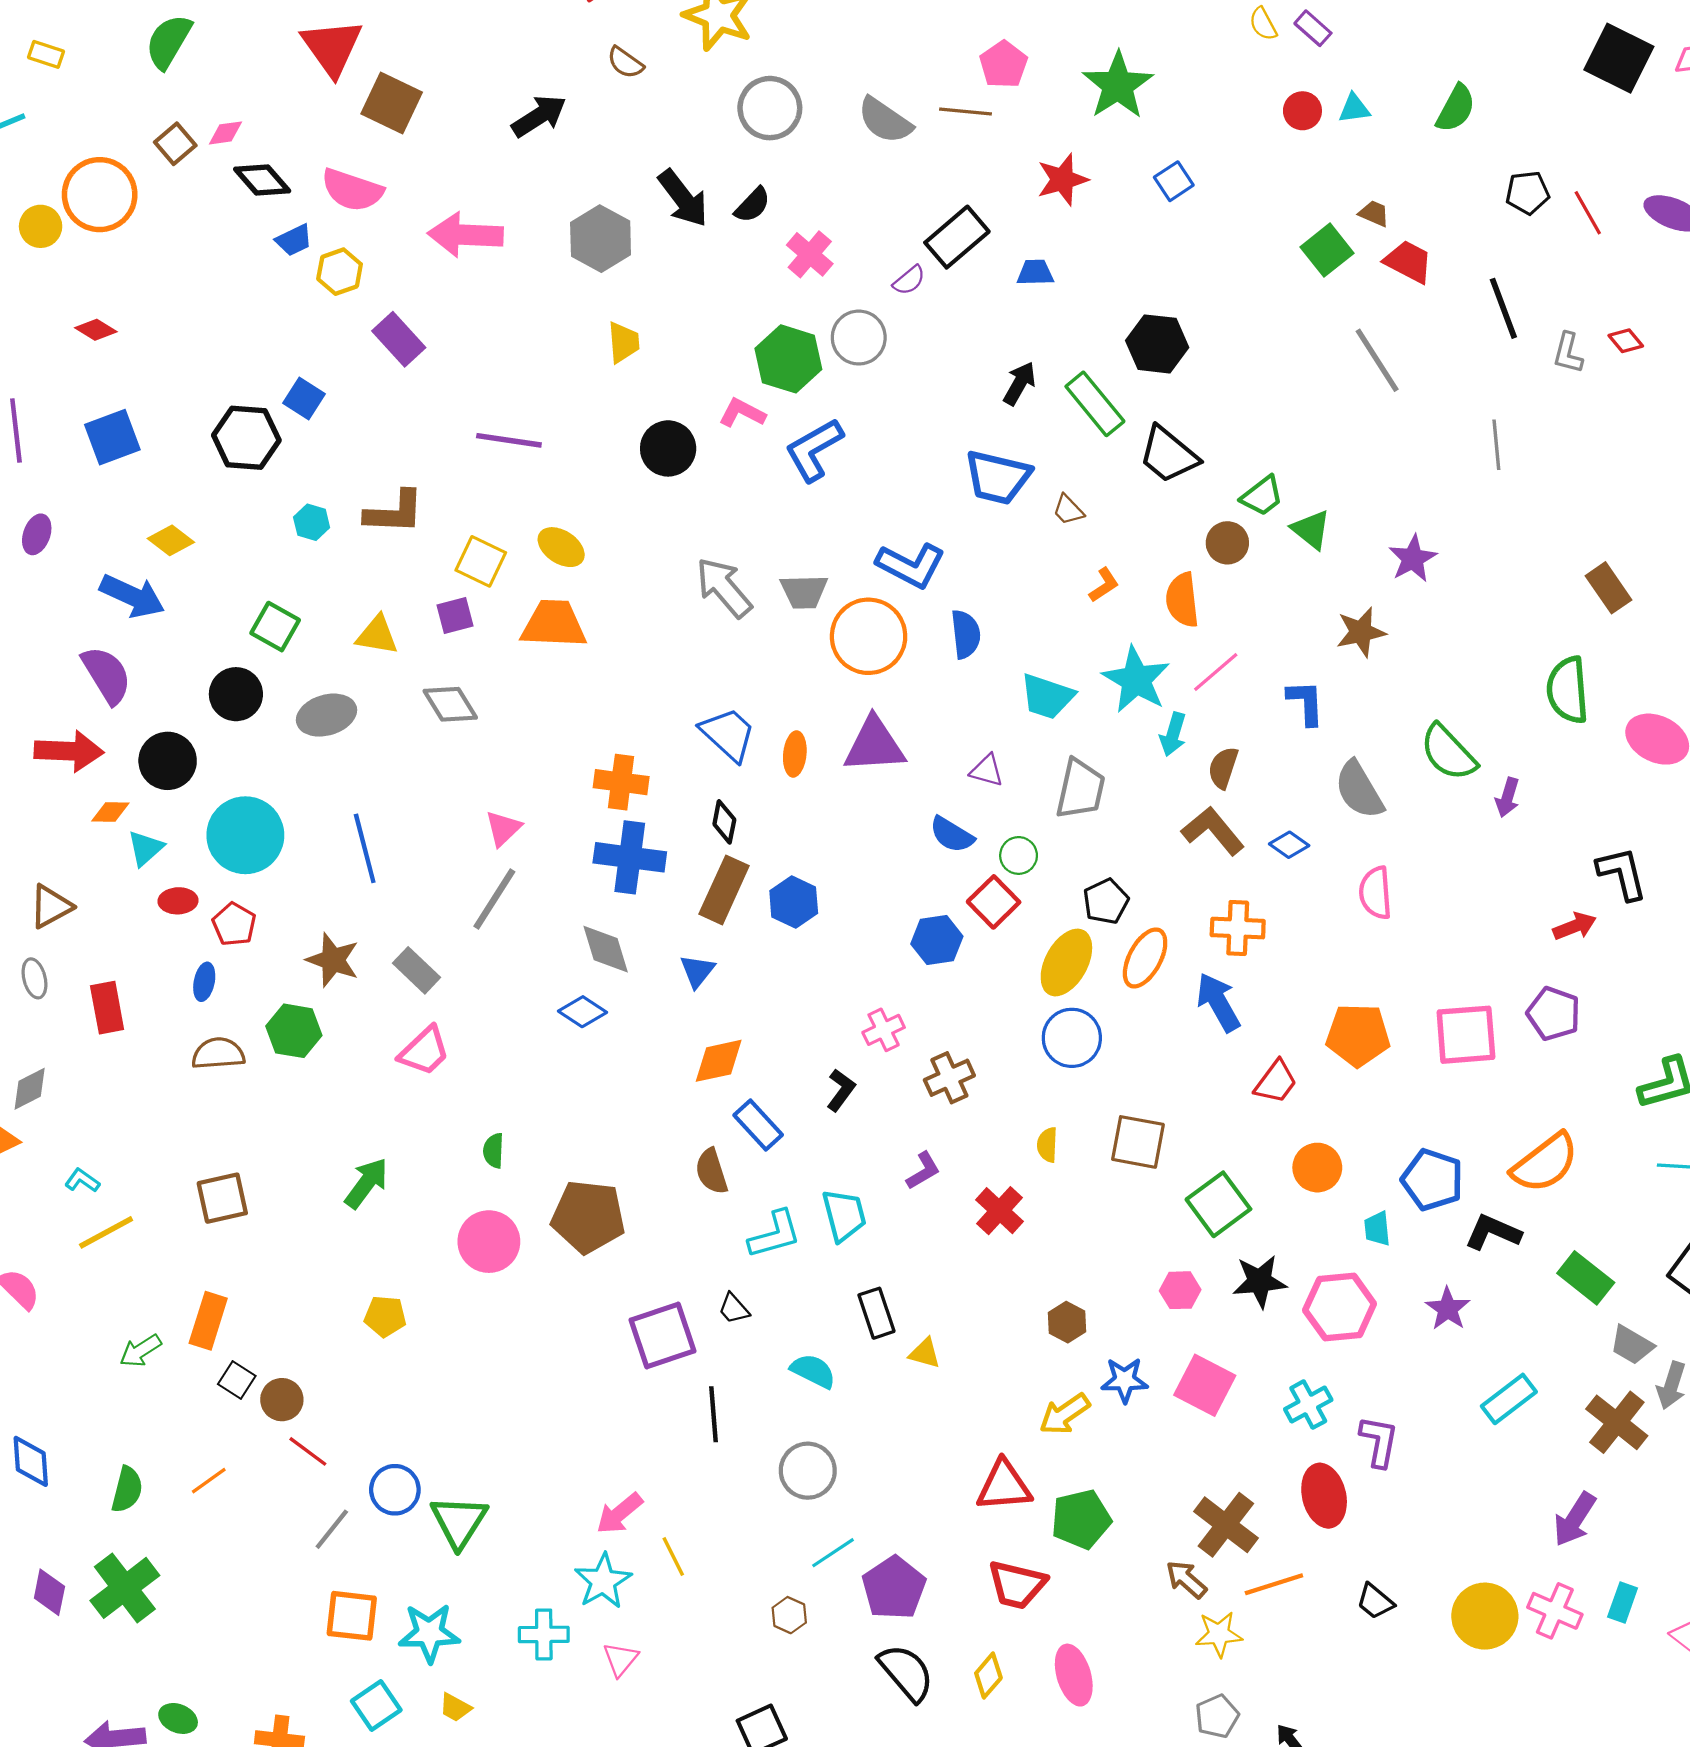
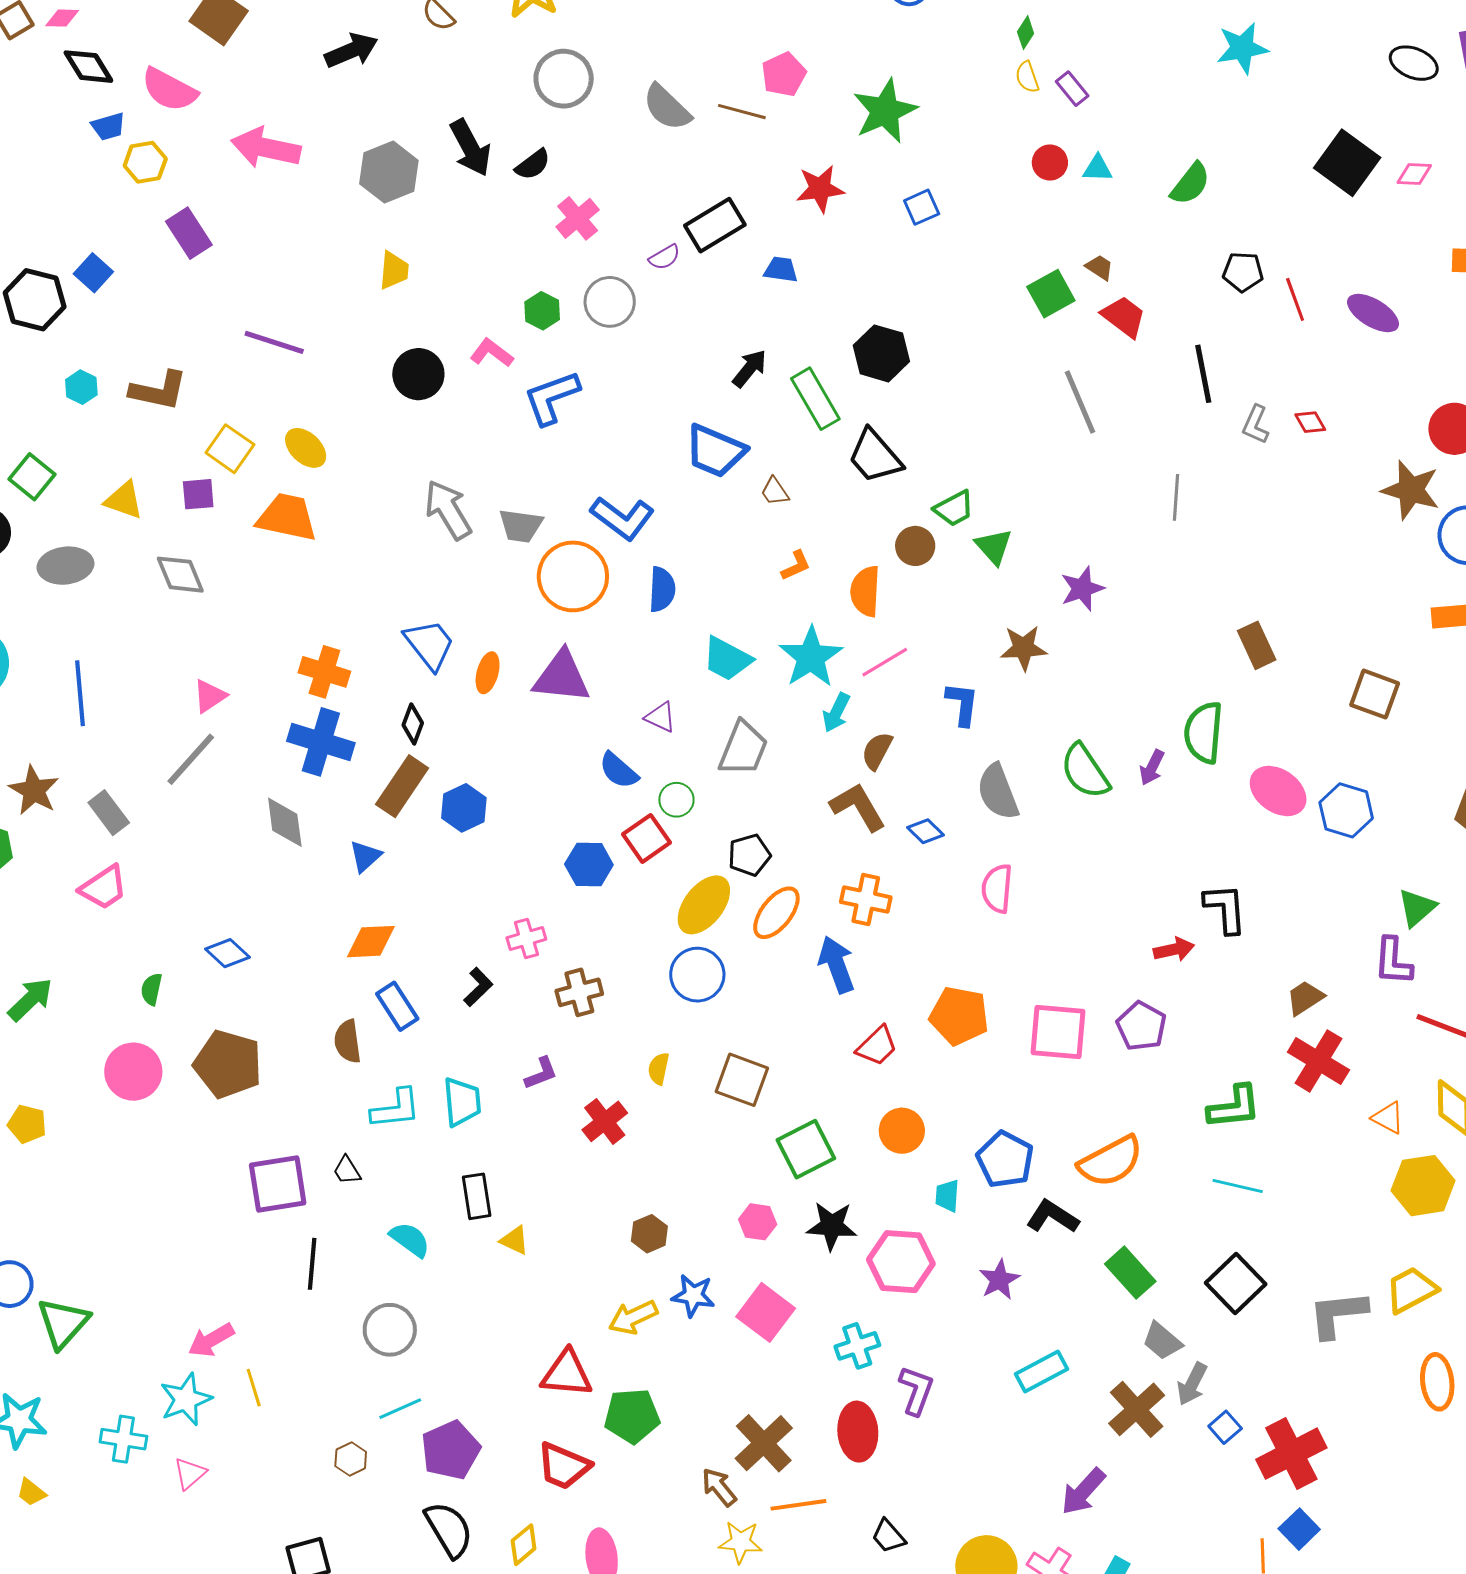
green hexagon: (788, 359) -> (542, 311), size x0.6
purple arrow: (1507, 797) -> (1152, 767), moved
blue diamond: (582, 1012) -> (227, 953), moved

